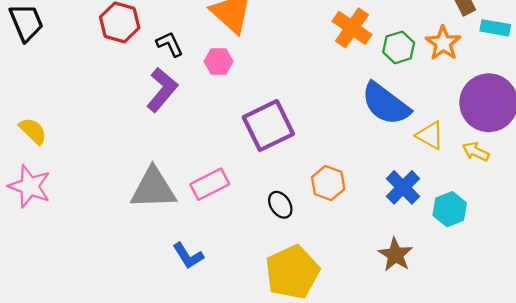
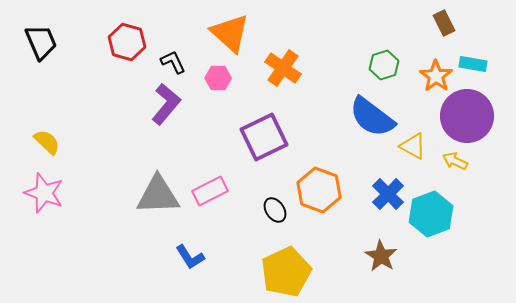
orange cross: (352, 28) -> (283, 68), moved
cyan rectangle: (495, 28) -> (473, 64), moved
orange star: (443, 43) -> (436, 76), moved
orange hexagon: (328, 183) -> (319, 190), size x1.4
cyan hexagon: (450, 209) -> (431, 214), size x1.4

